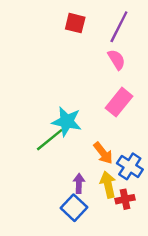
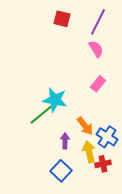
pink rectangle: (119, 102) -> (98, 84), size x0.7
purple arrow: (79, 183) -> (65, 141), moved

